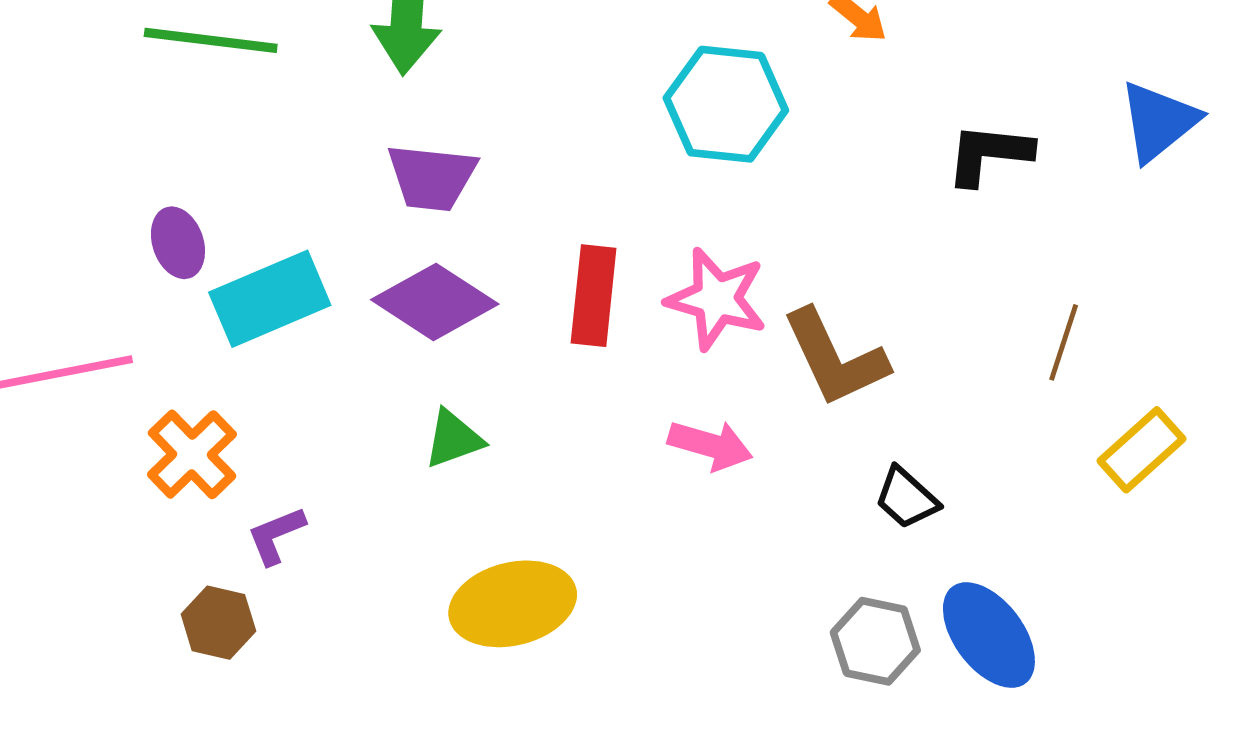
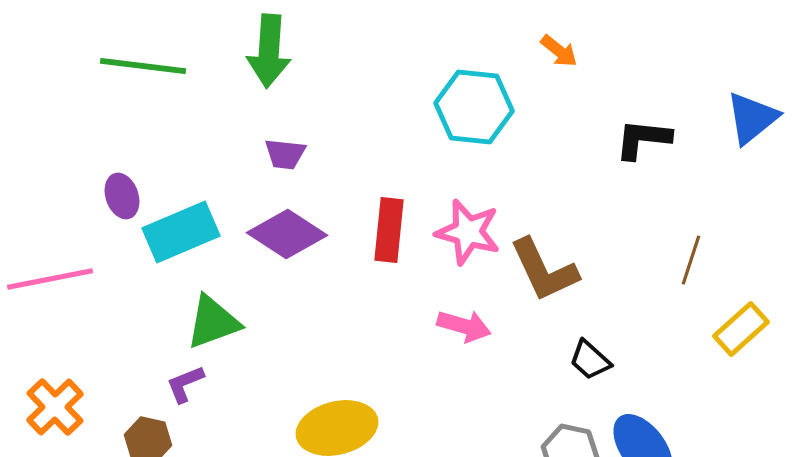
purple trapezoid: (432, 177) -> (285, 154), size x0.7
green triangle: (453, 439) -> (213, 322), moved, size x1.4
orange cross: (192, 454) -> (55, 407), moved

